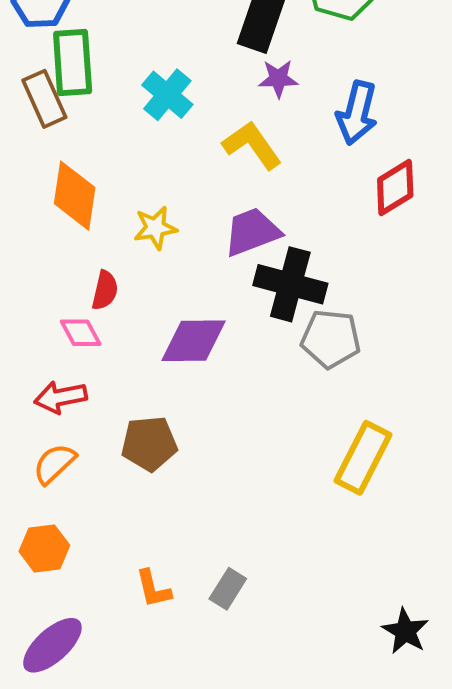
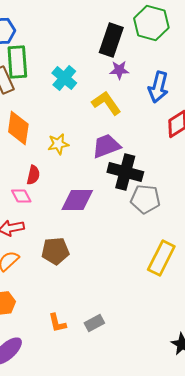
gray rectangle: (228, 589) -> (94, 323), turned 30

